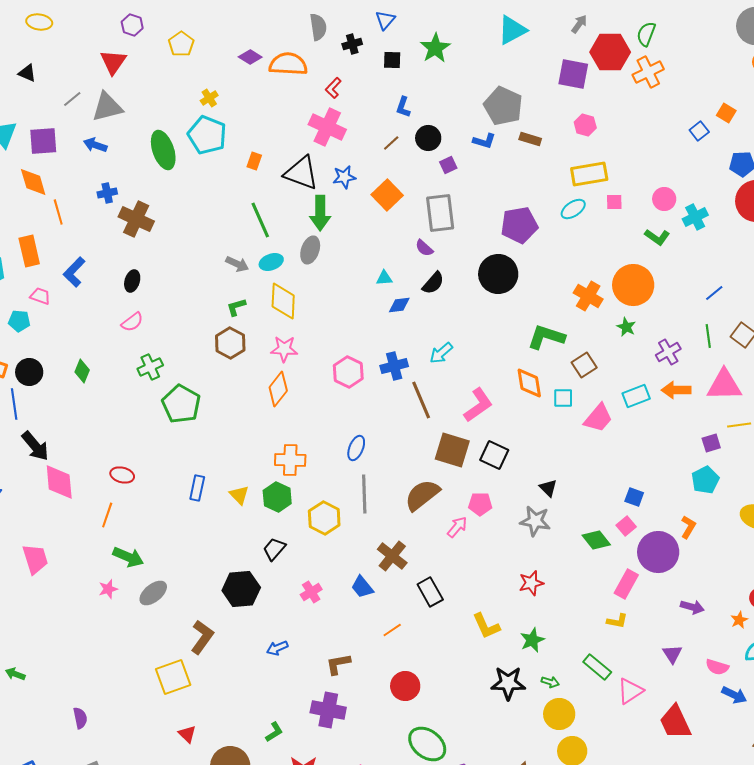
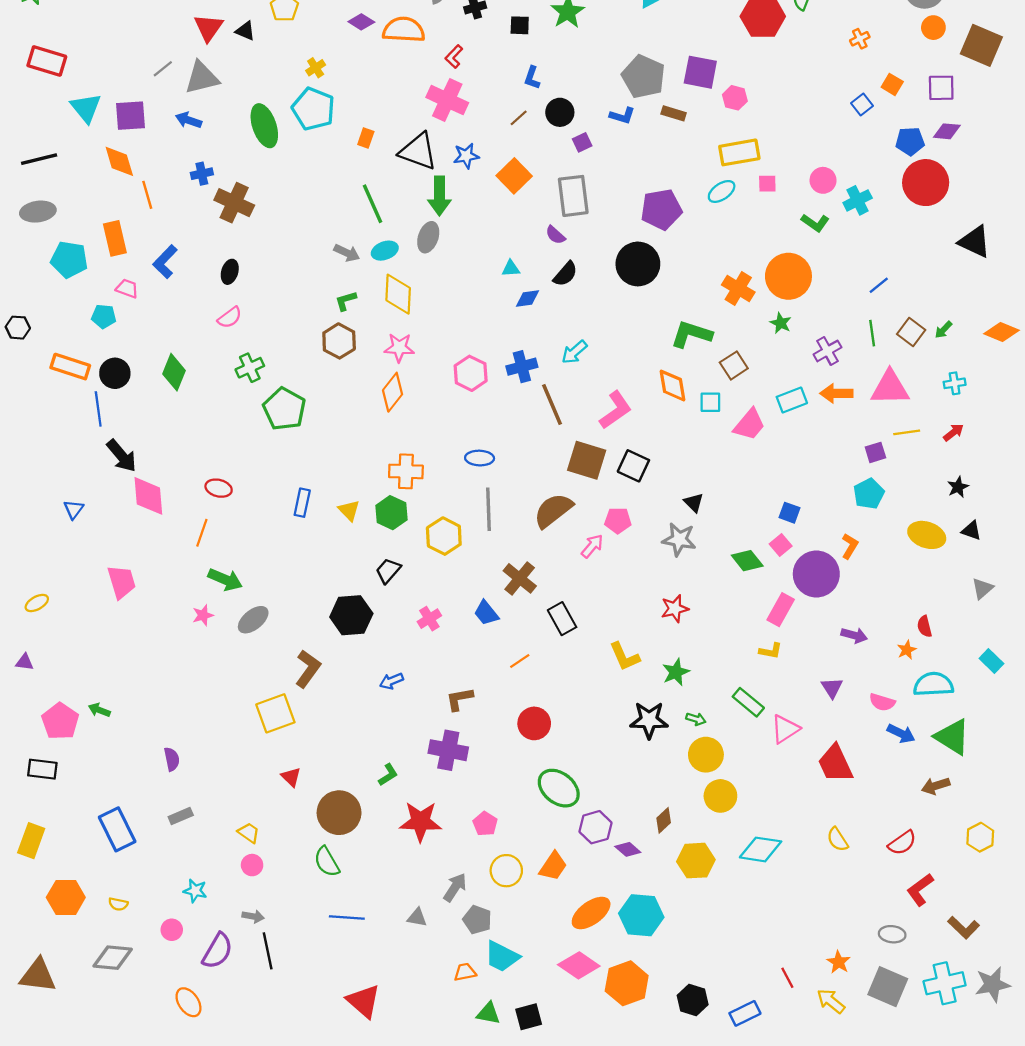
orange cross: (648, 72) -> (860, 39), moved, size x0.6
black triangle: (27, 73) -> (245, 31), moved
purple square: (573, 74) -> (700, 72), moved
green diamond: (82, 371) -> (174, 372), size x1.4
blue ellipse: (356, 448) -> (480, 458), turned 70

